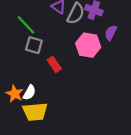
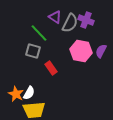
green line: (26, 25) -> (39, 33), moved
purple semicircle: (111, 33) -> (101, 51), moved

